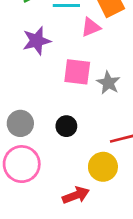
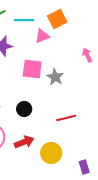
yellow circle: (103, 167) -> (51, 153), moved
red arrow: (76, 195) -> (24, 142), moved

